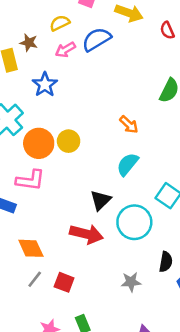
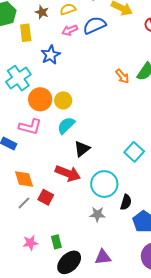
brown star: (29, 43) -> (42, 12), moved
orange arrow: (129, 125) -> (122, 76), moved
cyan semicircle: (127, 164) -> (66, 125), moved
cyan circle: (134, 222) -> (104, 184), moved
red square: (64, 282) -> (46, 197), moved

